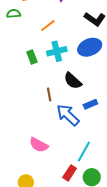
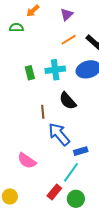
orange line: (48, 26) -> (69, 40), moved
blue rectangle: (90, 104) -> (81, 151), moved

